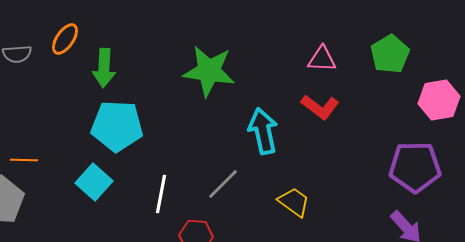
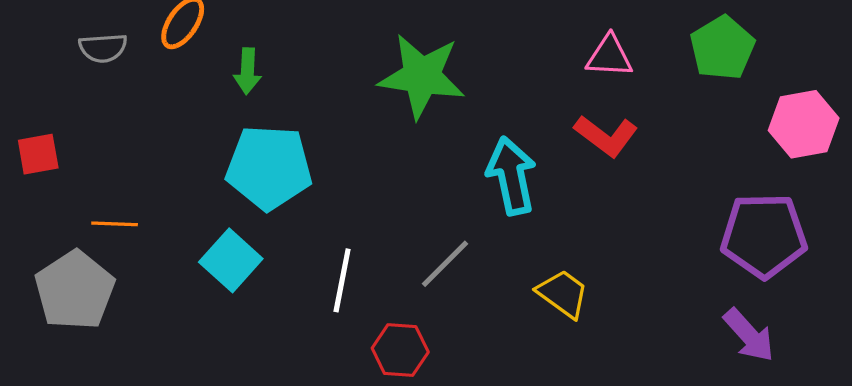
green arrow: (104, 68) -> (247, 71), size x0.7

